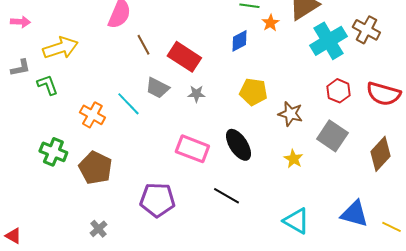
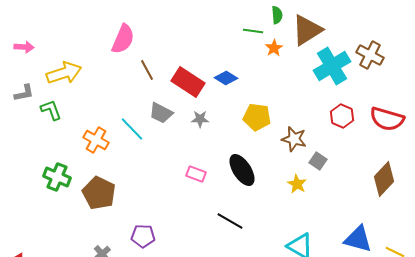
blue diamond: (239, 41) -> (226, 78), moved, turned 60
gray square: (332, 136) -> (318, 161), moved, size x0.6
pink rectangle: (192, 149) -> (196, 174), size x0.6
purple pentagon: (157, 200) -> (143, 236), moved, size x0.7

